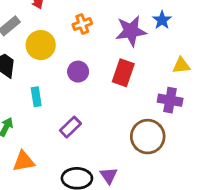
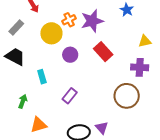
purple star: (131, 31) -> (92, 21), moved
yellow circle: (41, 45) -> (51, 33), moved
red rectangle: (123, 73) -> (103, 52), turned -54

